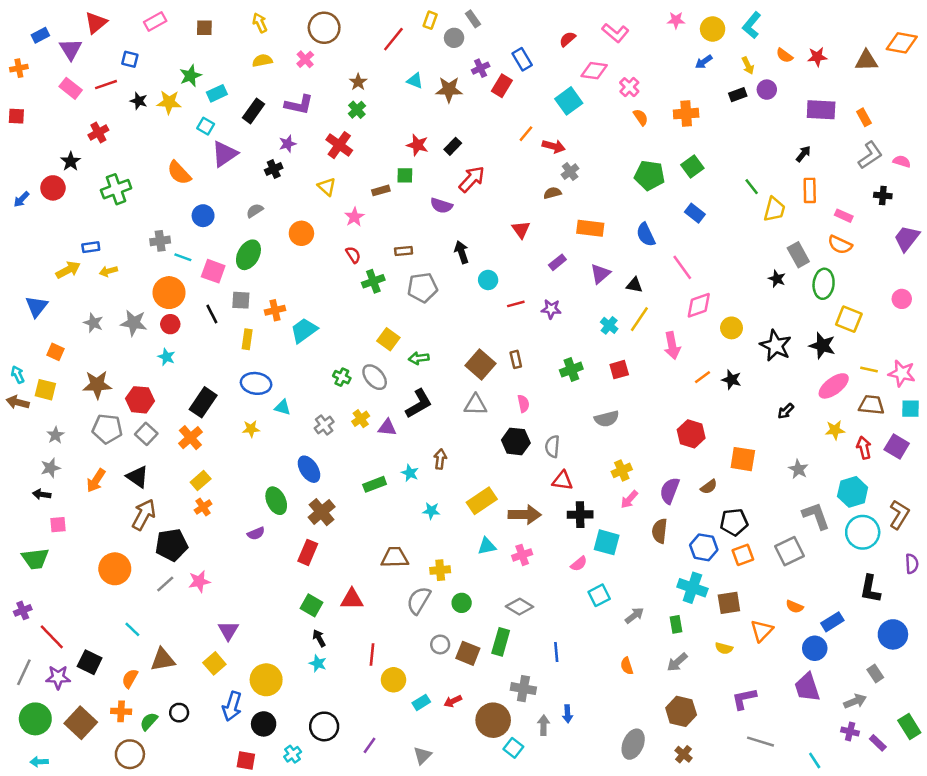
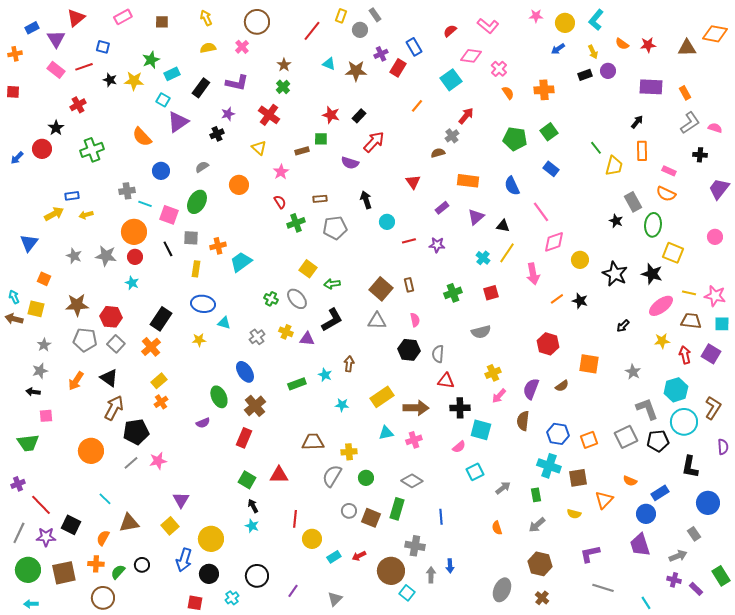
red arrow: (554, 146) -> (466, 116), moved, turned -66
yellow cross: (361, 419) -> (286, 332), turned -32
black pentagon: (734, 522) -> (658, 441), moved
brown square: (81, 723) -> (64, 573), turned 35

